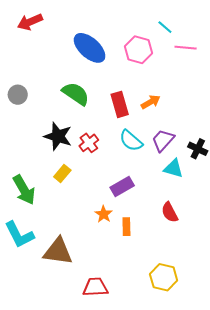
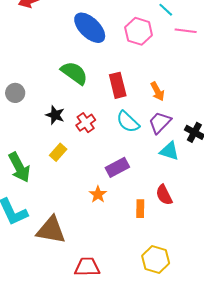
gray circle: (18, 95) -> (15, 93), moved
orange arrow: (151, 102) -> (157, 91), moved, turned 90
black star: (58, 136) -> (55, 115), size x0.7
orange rectangle: (126, 227) -> (140, 209), moved

